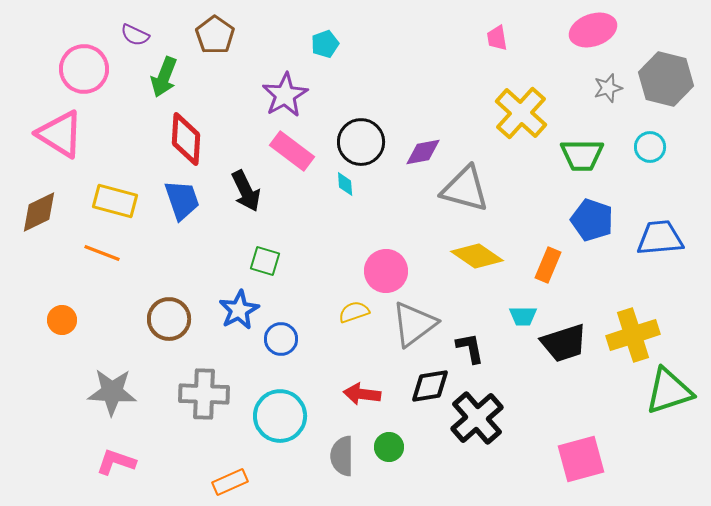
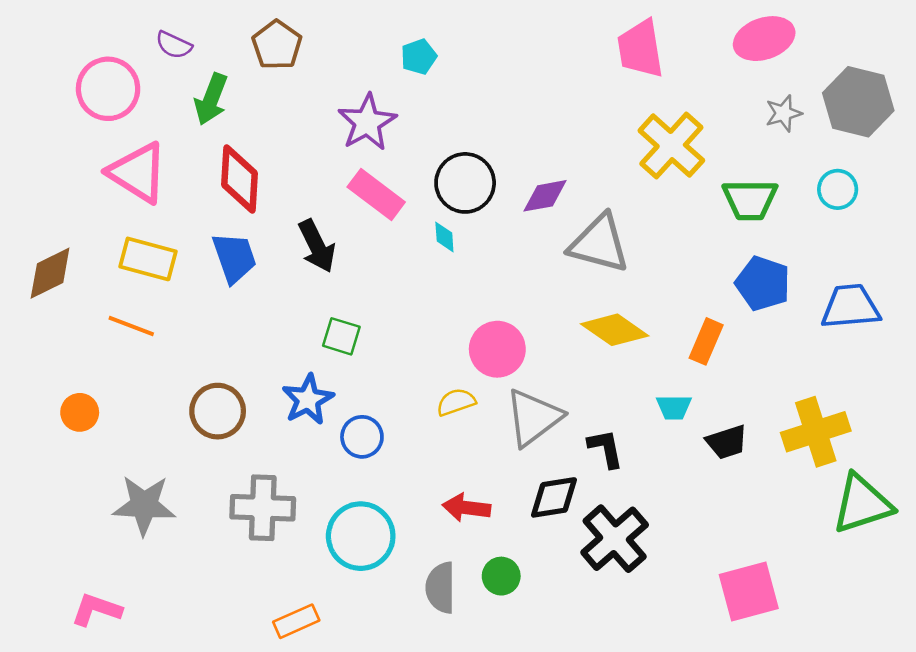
pink trapezoid: (497, 38) -> (640, 49), size x1.8
pink triangle: (60, 134) -> (138, 173), moved
black trapezoid: (564, 343) -> (727, 442), size x0.7
pink L-shape: (116, 462) -> (96, 610), moved

